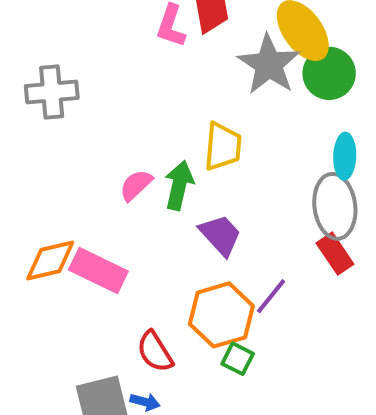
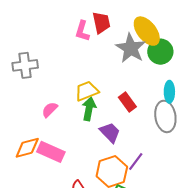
yellow trapezoid: (223, 147) -> (87, 91), moved, turned -115
pink semicircle: (136, 185) -> (50, 110), moved
red rectangle: (335, 254) -> (127, 102), moved

